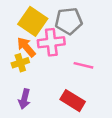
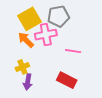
yellow square: (33, 21) -> (29, 19), turned 30
yellow cross: (20, 63) -> (22, 67), moved

